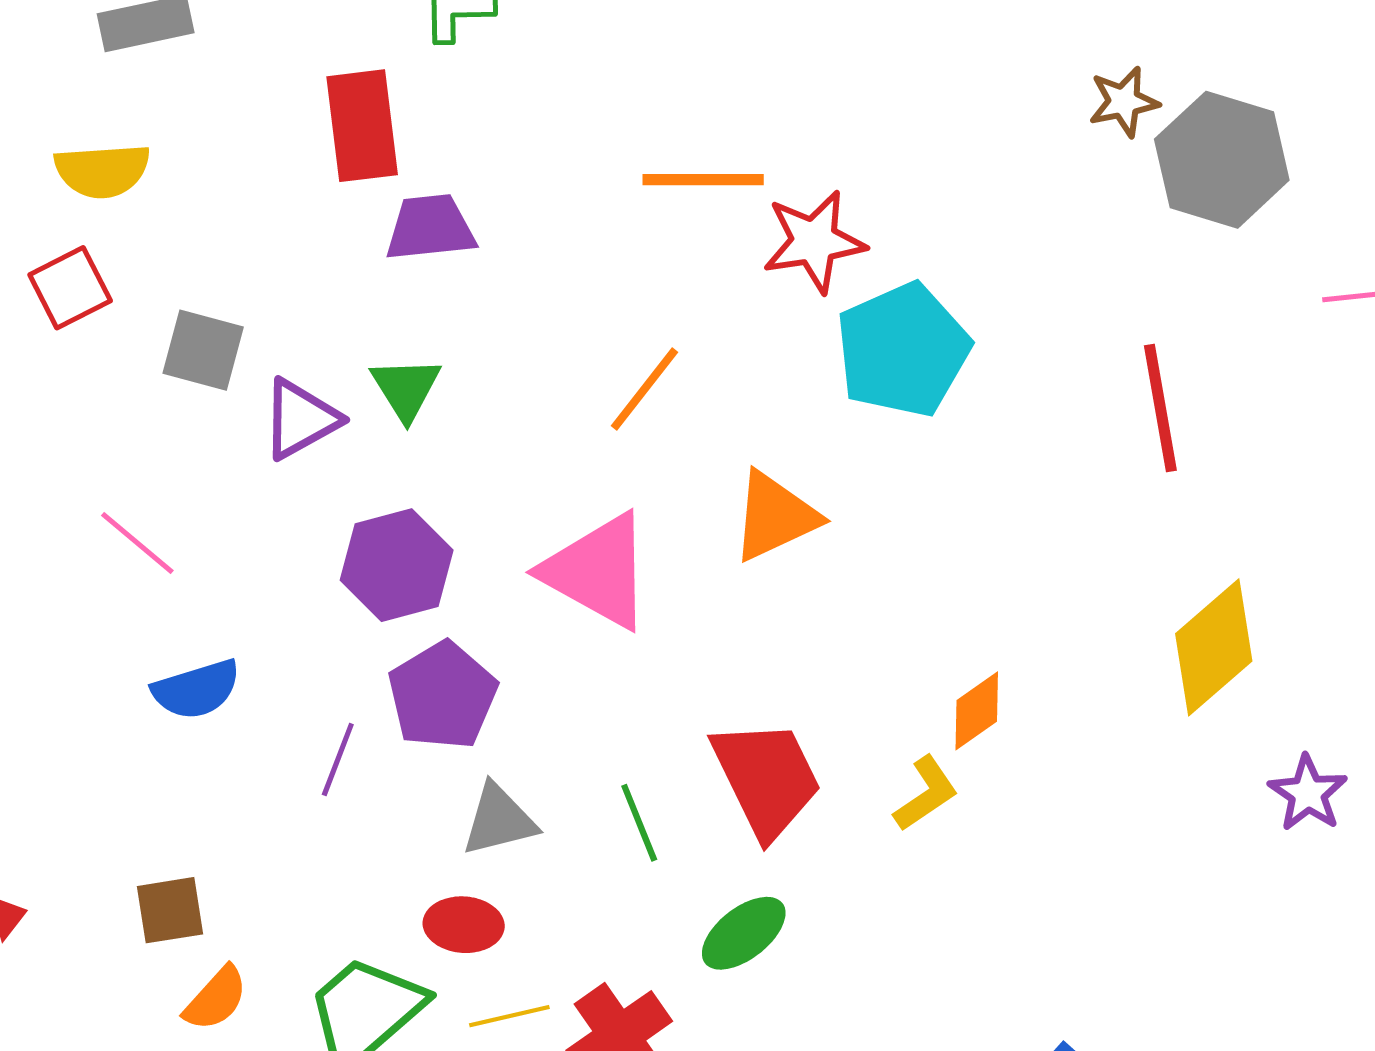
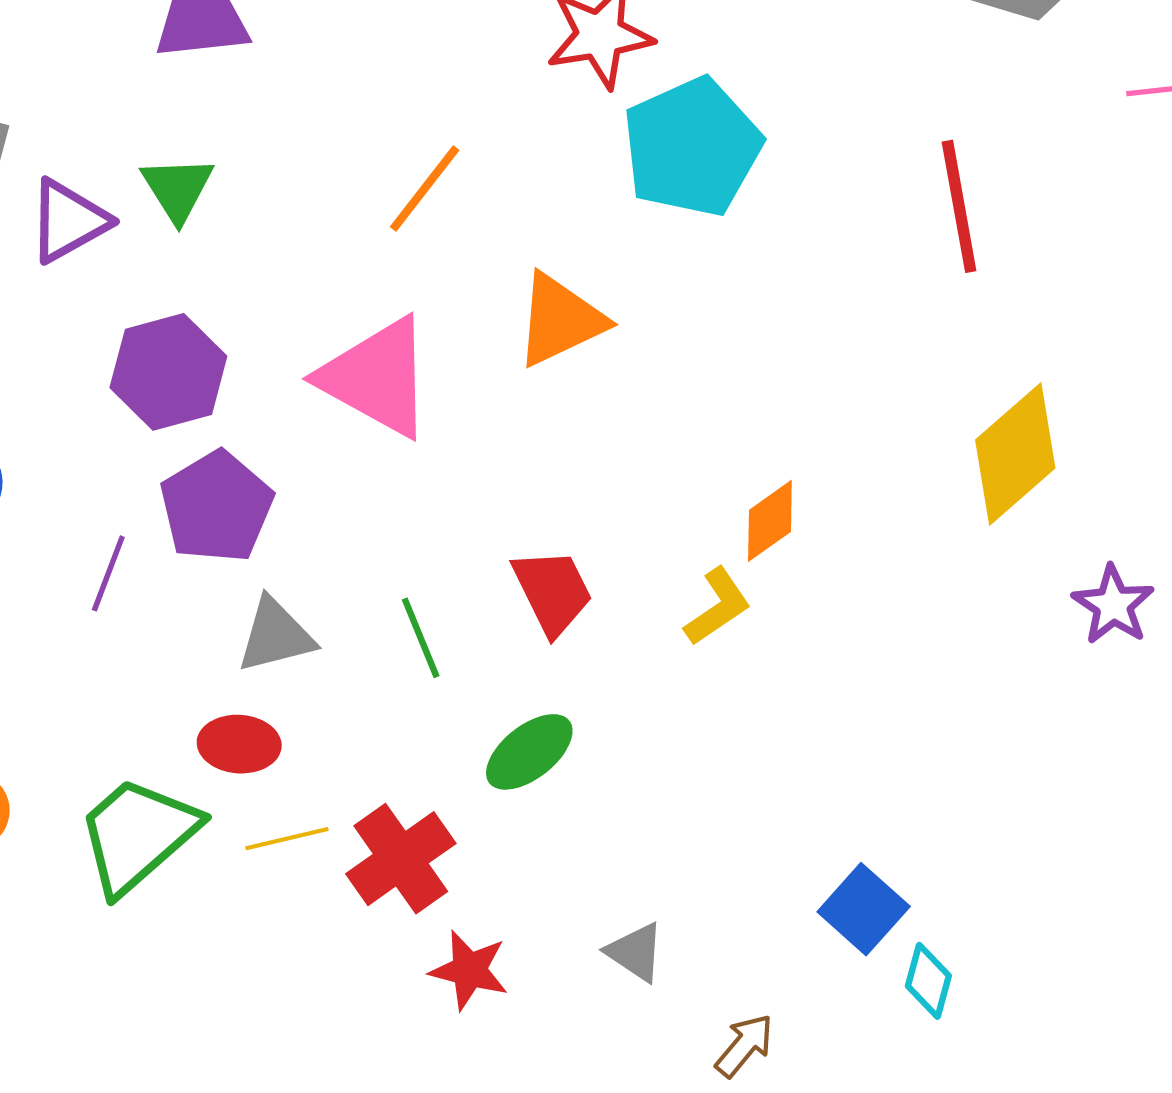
red trapezoid: (767, 778) -> (552, 592), size x0.7

